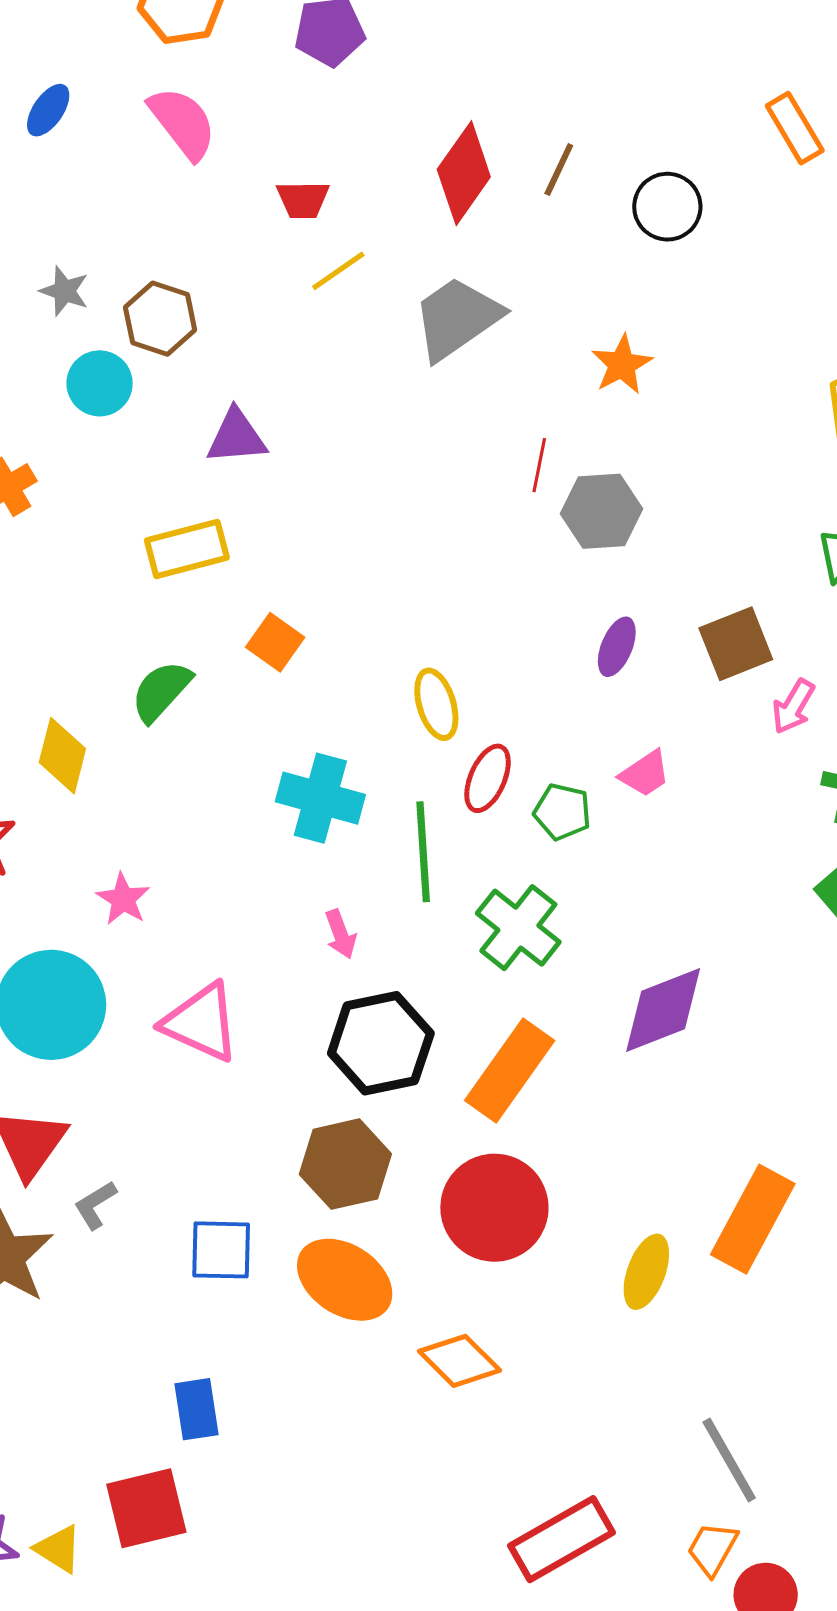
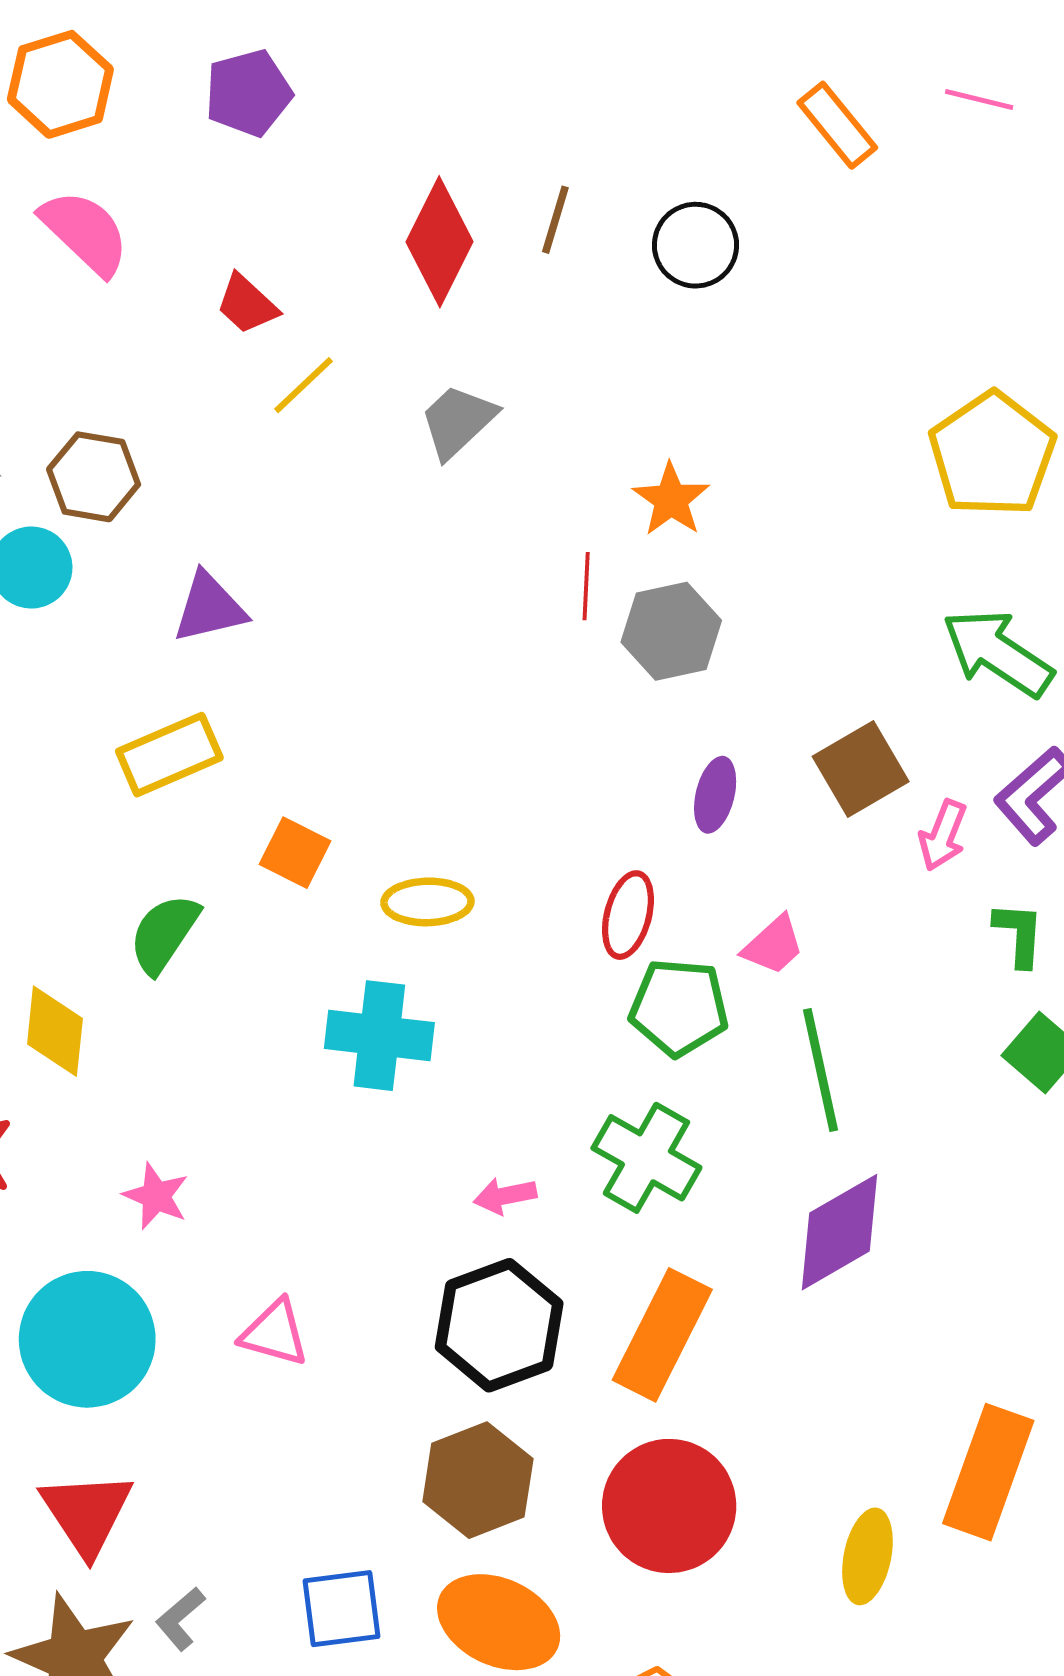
red trapezoid: (303, 200) -> (247, 304), turned 52
gray trapezoid: (457, 318) -> (458, 421), size x0.7
orange star: (622, 365) -> (671, 500), moved
yellow ellipse: (436, 704) -> (427, 902), moved, turned -66
red ellipse: (488, 778) -> (628, 915), moved
green pentagon: (562, 812) -> (679, 1007), size x1.4
green line: (423, 852) -> (821, 1070), moved
pink arrow: (341, 934) -> (505, 1196), moved, turned 108
pink triangle: (201, 1022) -> (275, 1333), size x0.7
gray L-shape: (95, 1205) -> (180, 1619), moved

